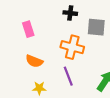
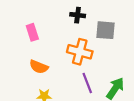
purple line: (68, 76) -> (87, 83), moved

